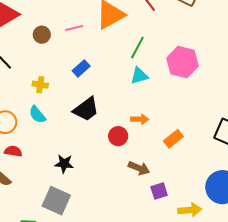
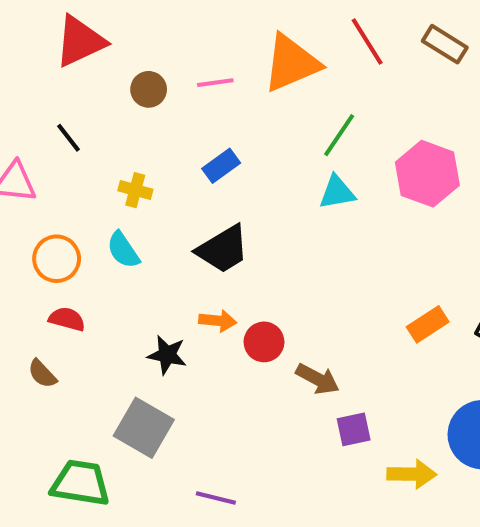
orange arrow: (140, 119) -> (218, 321), moved
red circle: (118, 136) -> (264, 342), moved
orange rectangle: (173, 139) -> (428, 324), moved

